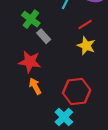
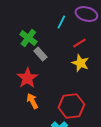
red star: (30, 62) -> (27, 78), turned 30

